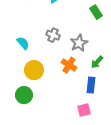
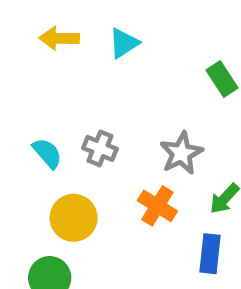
gray cross: (53, 35) -> (100, 148), moved

